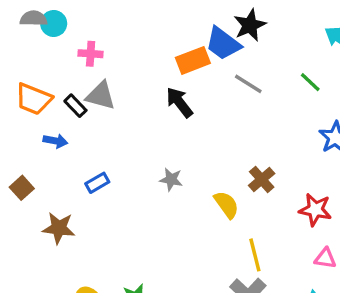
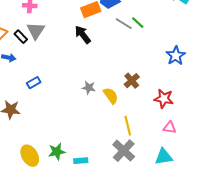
green line: (310, 82) -> (138, 23), moved
gray triangle: (101, 96) -> (36, 31), turned 48
gray star: (171, 179) -> (89, 88), moved

